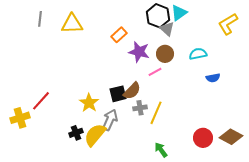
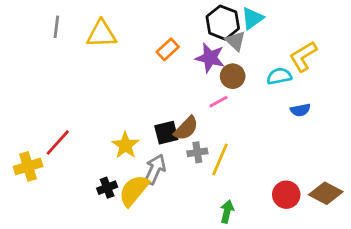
yellow L-shape: (228, 24) -> (303, 56), moved
purple star: (139, 52) -> (210, 58), moved
green arrow: (161, 150) -> (227, 212), turned 49

